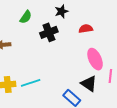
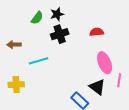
black star: (61, 11) -> (57, 14), moved
cyan line: (31, 83) -> (38, 61), moved

